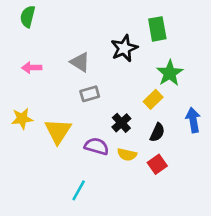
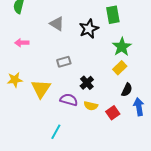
gray triangle: (80, 62) -> (57, 24), moved
yellow rectangle: (153, 99) -> (120, 68), moved
blue arrow: (193, 120) -> (139, 107), moved
black semicircle: (157, 132) -> (127, 90), moved

